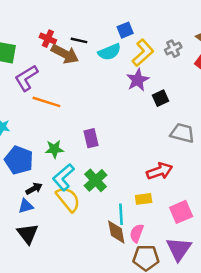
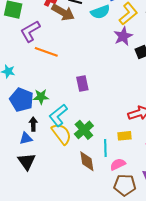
green star: (54, 149) -> (41, 97), moved
green cross: (96, 180) -> (84, 130), moved
black arrow: (34, 189) -> (33, 124), turned -64
brown diamond: (116, 232) -> (87, 161), moved
pink semicircle: (137, 233) -> (118, 164), turned 42

